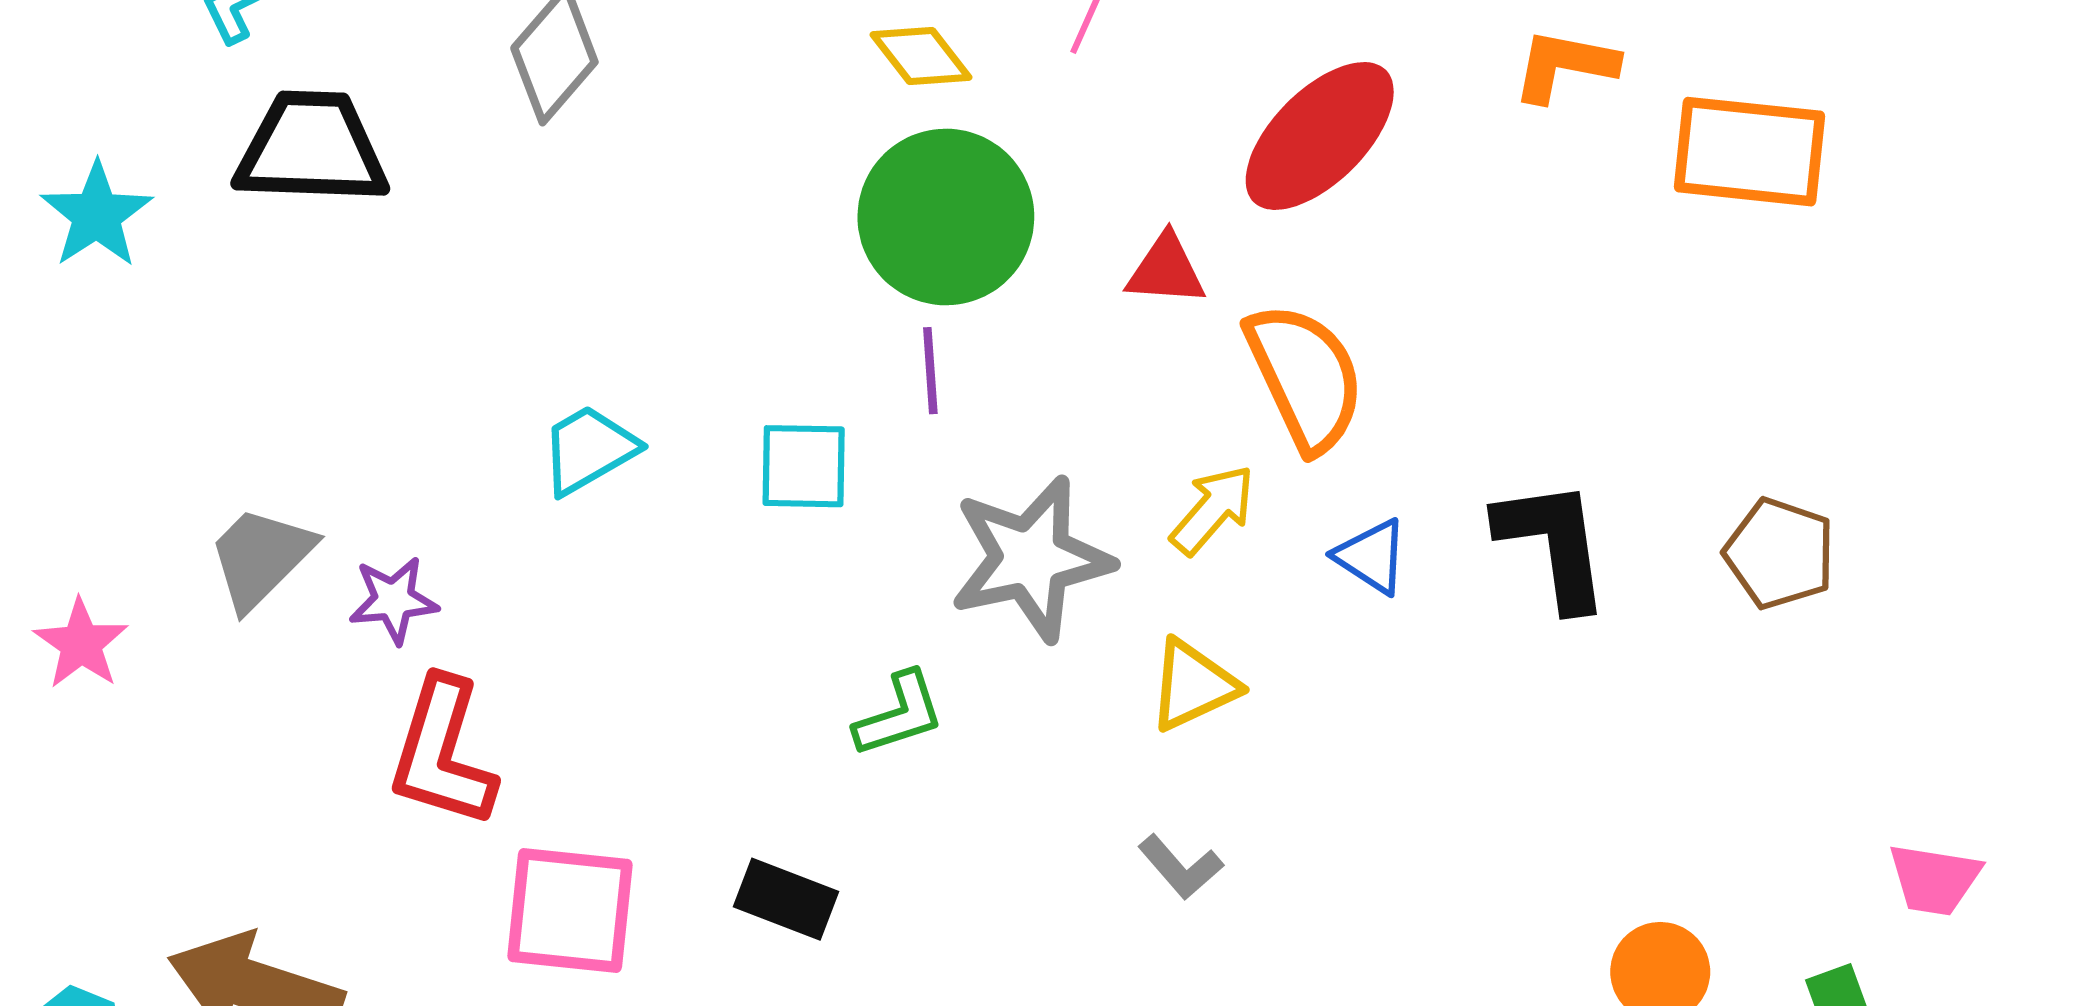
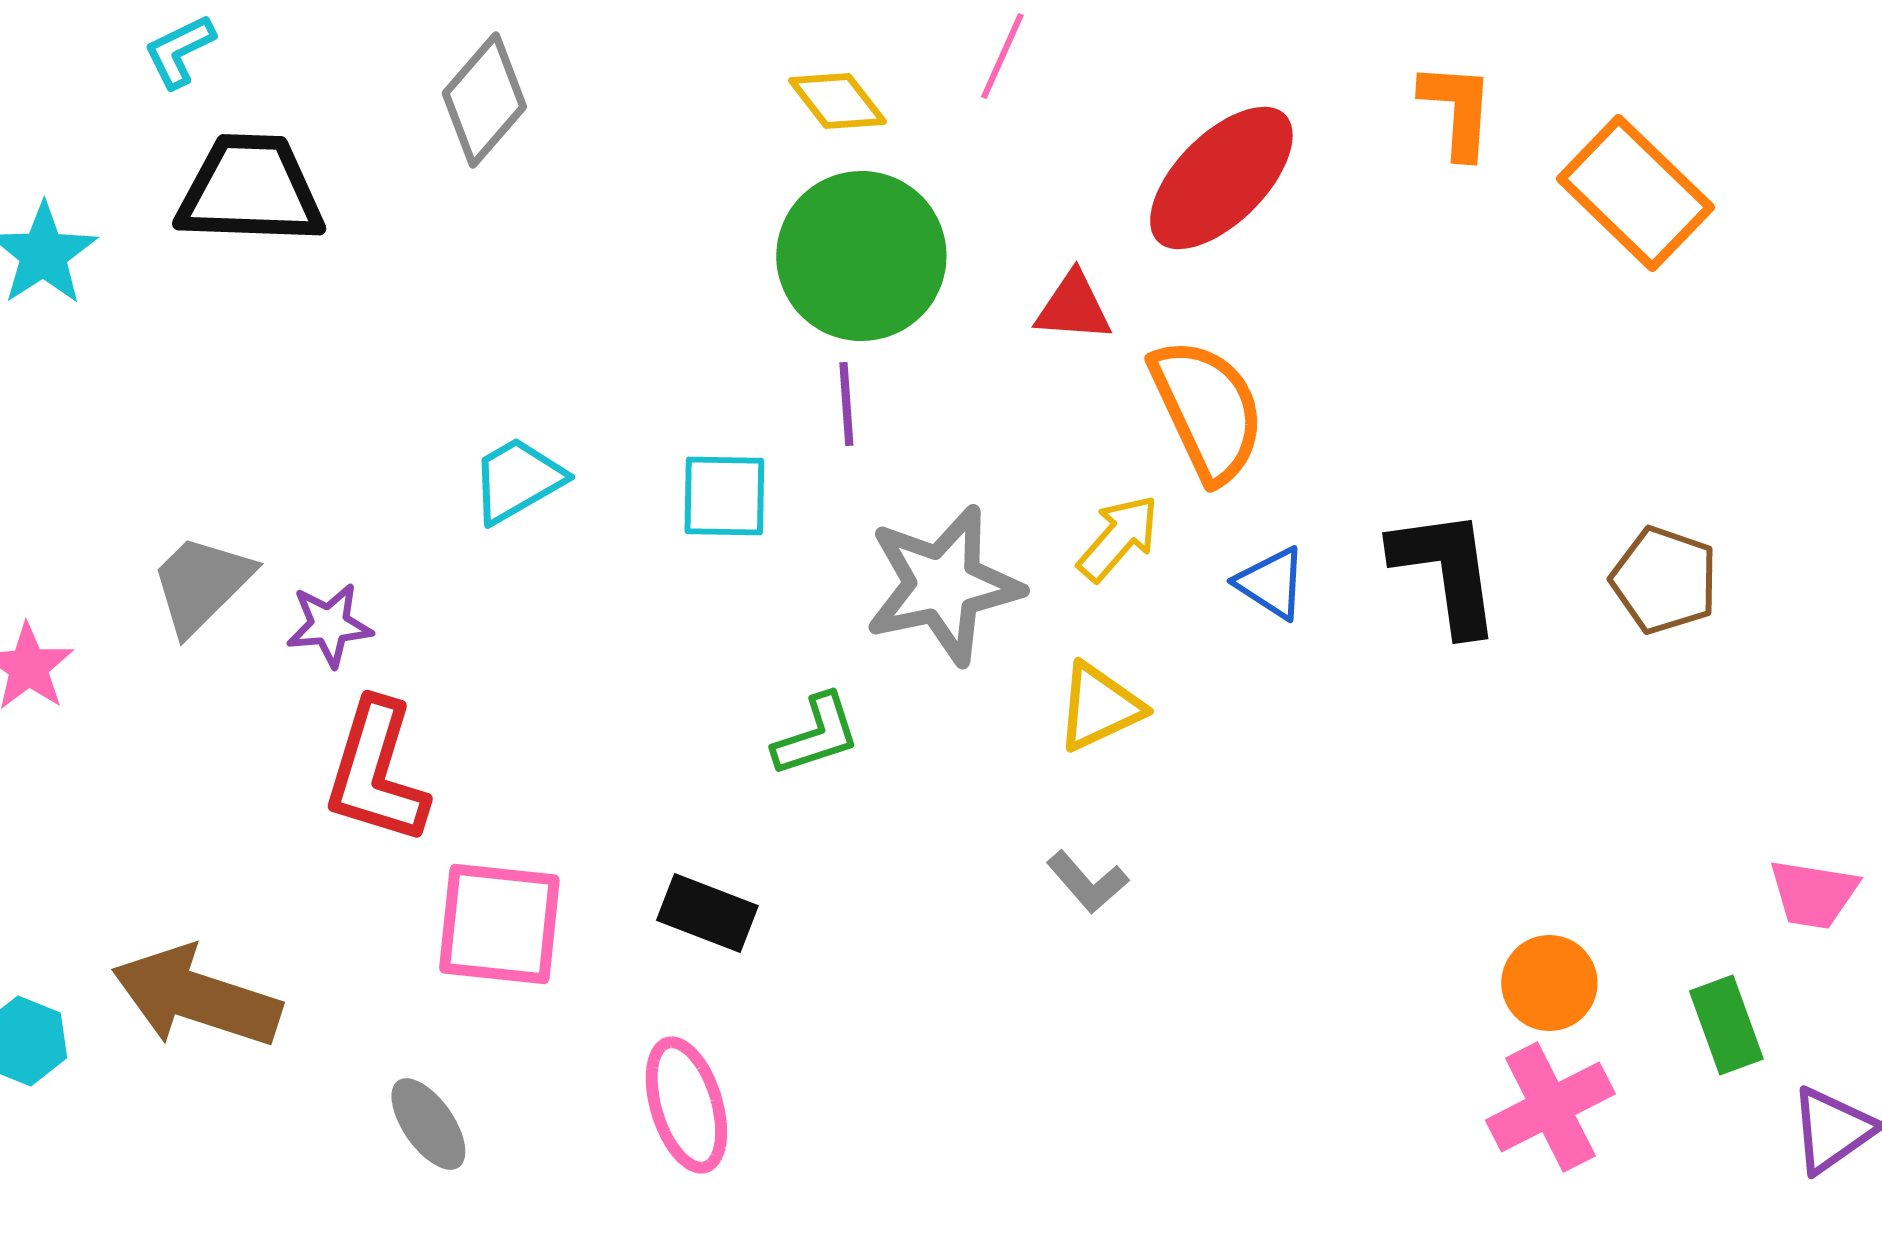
orange L-shape: (1565, 65) -> (1457, 110), turned 83
orange rectangle: (1750, 152) -> (1635, 193), turned 38

